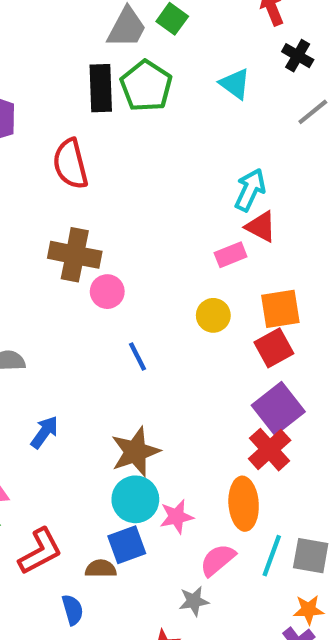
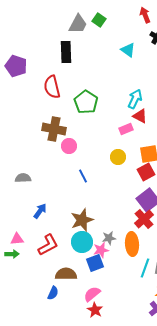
green pentagon: (146, 86) -> (86, 102), moved
blue square: (127, 545) -> (95, 263), moved
red L-shape: (40, 551) -> (48, 245), moved
pink semicircle: (218, 560) -> (92, 294), moved
brown semicircle: (101, 569) -> (66, 274), size x1.5
gray star: (194, 601) -> (109, 238), moved
blue semicircle: (73, 610) -> (53, 293), turned 40

